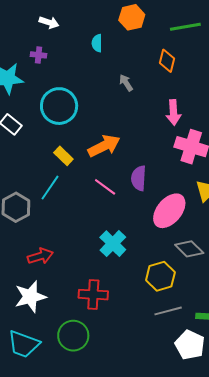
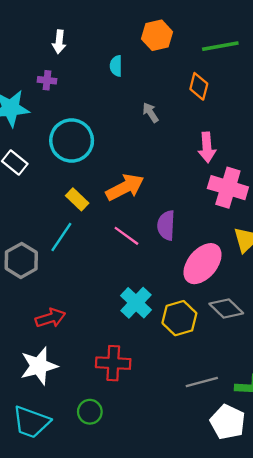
white arrow: (49, 22) -> (59, 42), turned 78
yellow hexagon: (160, 276) -> (179, 318), moved
green circle: (73, 336) -> (90, 412), size x0.7

